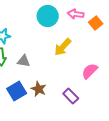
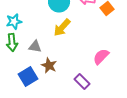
yellow arrow: (63, 47) -> (62, 27), moved
brown star: (39, 89) -> (49, 65), moved

